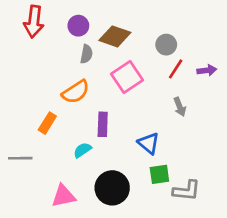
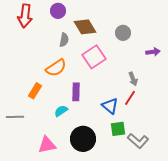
purple circle: (78, 26) -> (58, 11), moved
brown diamond: (115, 36) -> (85, 27), turned 40
red line: (176, 69) -> (130, 98), moved
gray L-shape: (186, 191) -> (138, 141), turned 35

